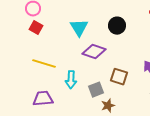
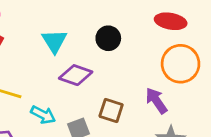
cyan arrow: (71, 80) -> (43, 115), turned -66

